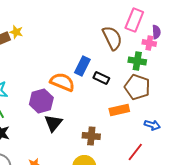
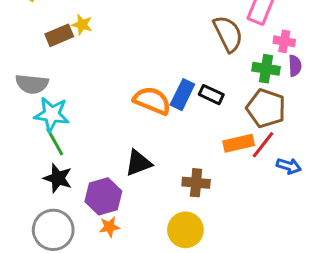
purple semicircle: (156, 32) -> (295, 66), moved
blue rectangle: (82, 66) -> (182, 95), moved
purple hexagon: (41, 101) -> (103, 196), moved
black triangle: (53, 123) -> (138, 163), turned 30
red line: (135, 152) -> (263, 145), moved

